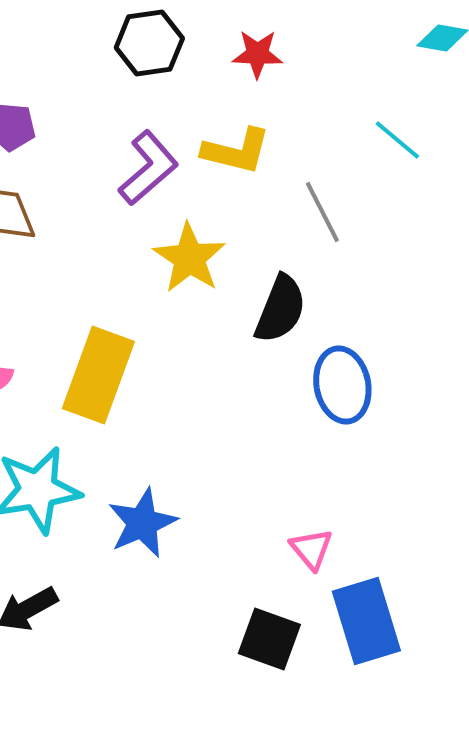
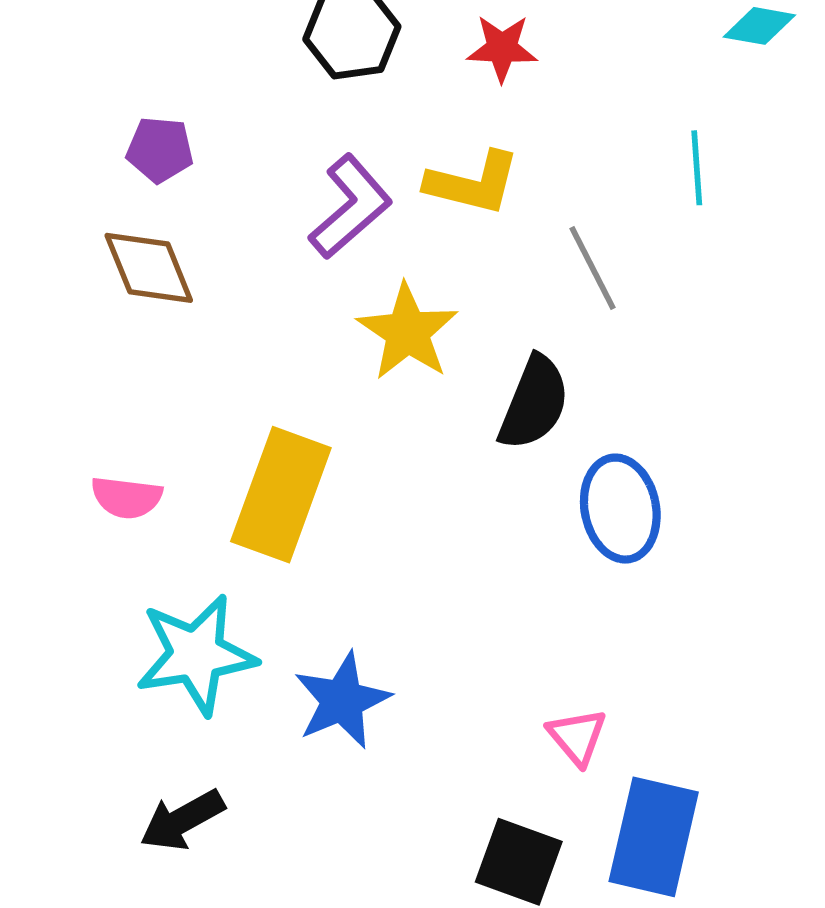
cyan line: (397, 140) -> (697, 168), turned 46
blue rectangle: (366, 621) -> (654, 837), turned 30

